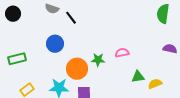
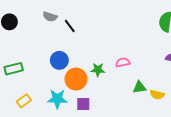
blue circle: (55, 44) -> (59, 60), moved
yellow semicircle: (155, 84) -> (157, 95), turned -144

